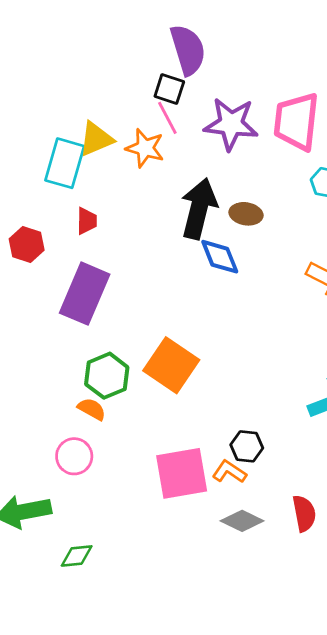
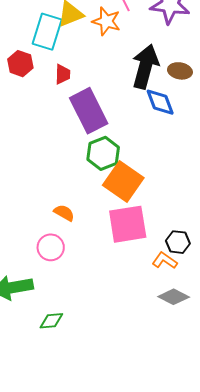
red hexagon: (27, 244) -> (20, 64), moved
purple rectangle: (85, 294) -> (89, 111), moved, turned -51
green hexagon: (107, 376) -> (103, 153), moved
pink square: (182, 473) -> (128, 224), moved

